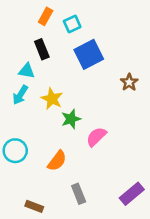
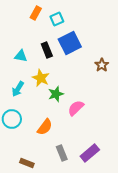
black rectangle: (42, 49) -> (47, 50), moved
cyan arrow: (20, 95) -> (18, 89), moved
purple rectangle: (132, 194) -> (90, 153), moved

